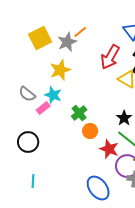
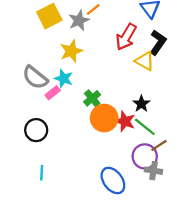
gray semicircle: (27, 94) -> (35, 77), size x1.4
orange circle: (90, 131) -> (104, 118), size x1.6
red star: (109, 149) -> (125, 121), moved

